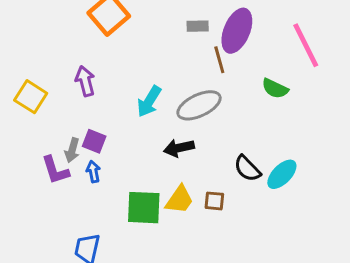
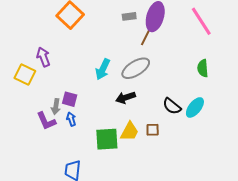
brown line: (219, 60) -> (146, 37), turned 48
purple arrow: (85, 81) -> (43, 57), moved
green semicircle: (275, 88) -> (203, 68), moved, turned 66

